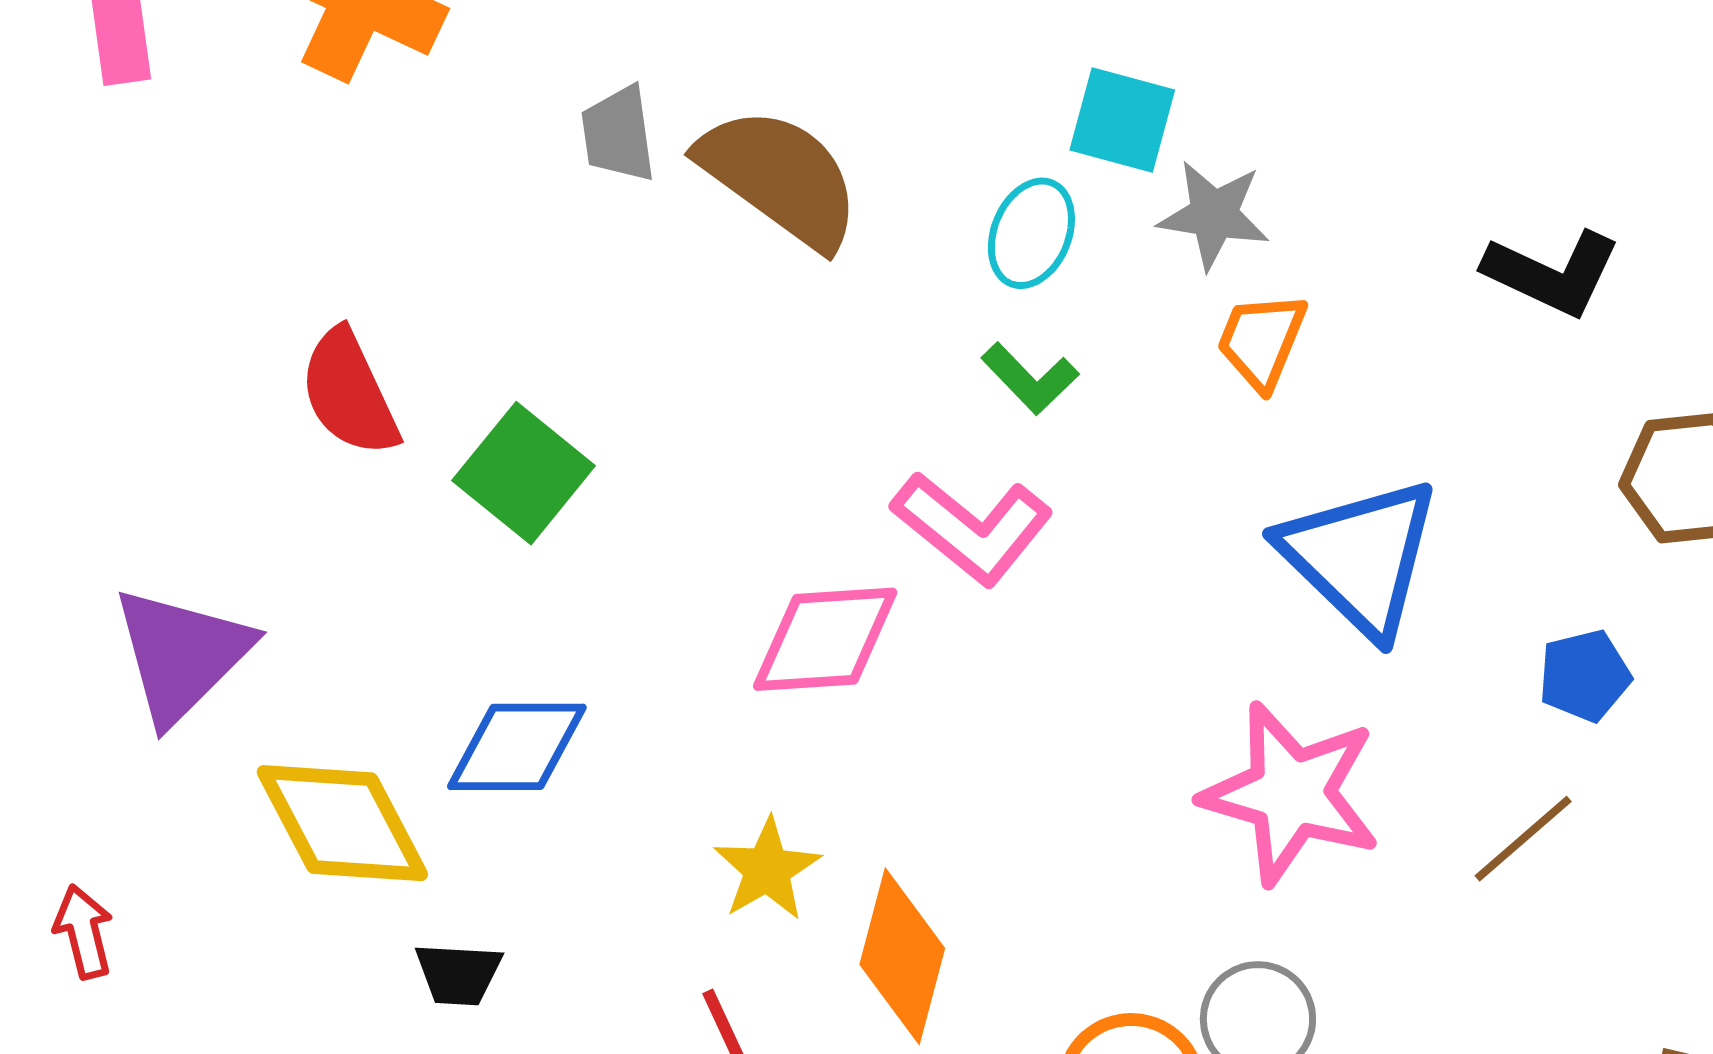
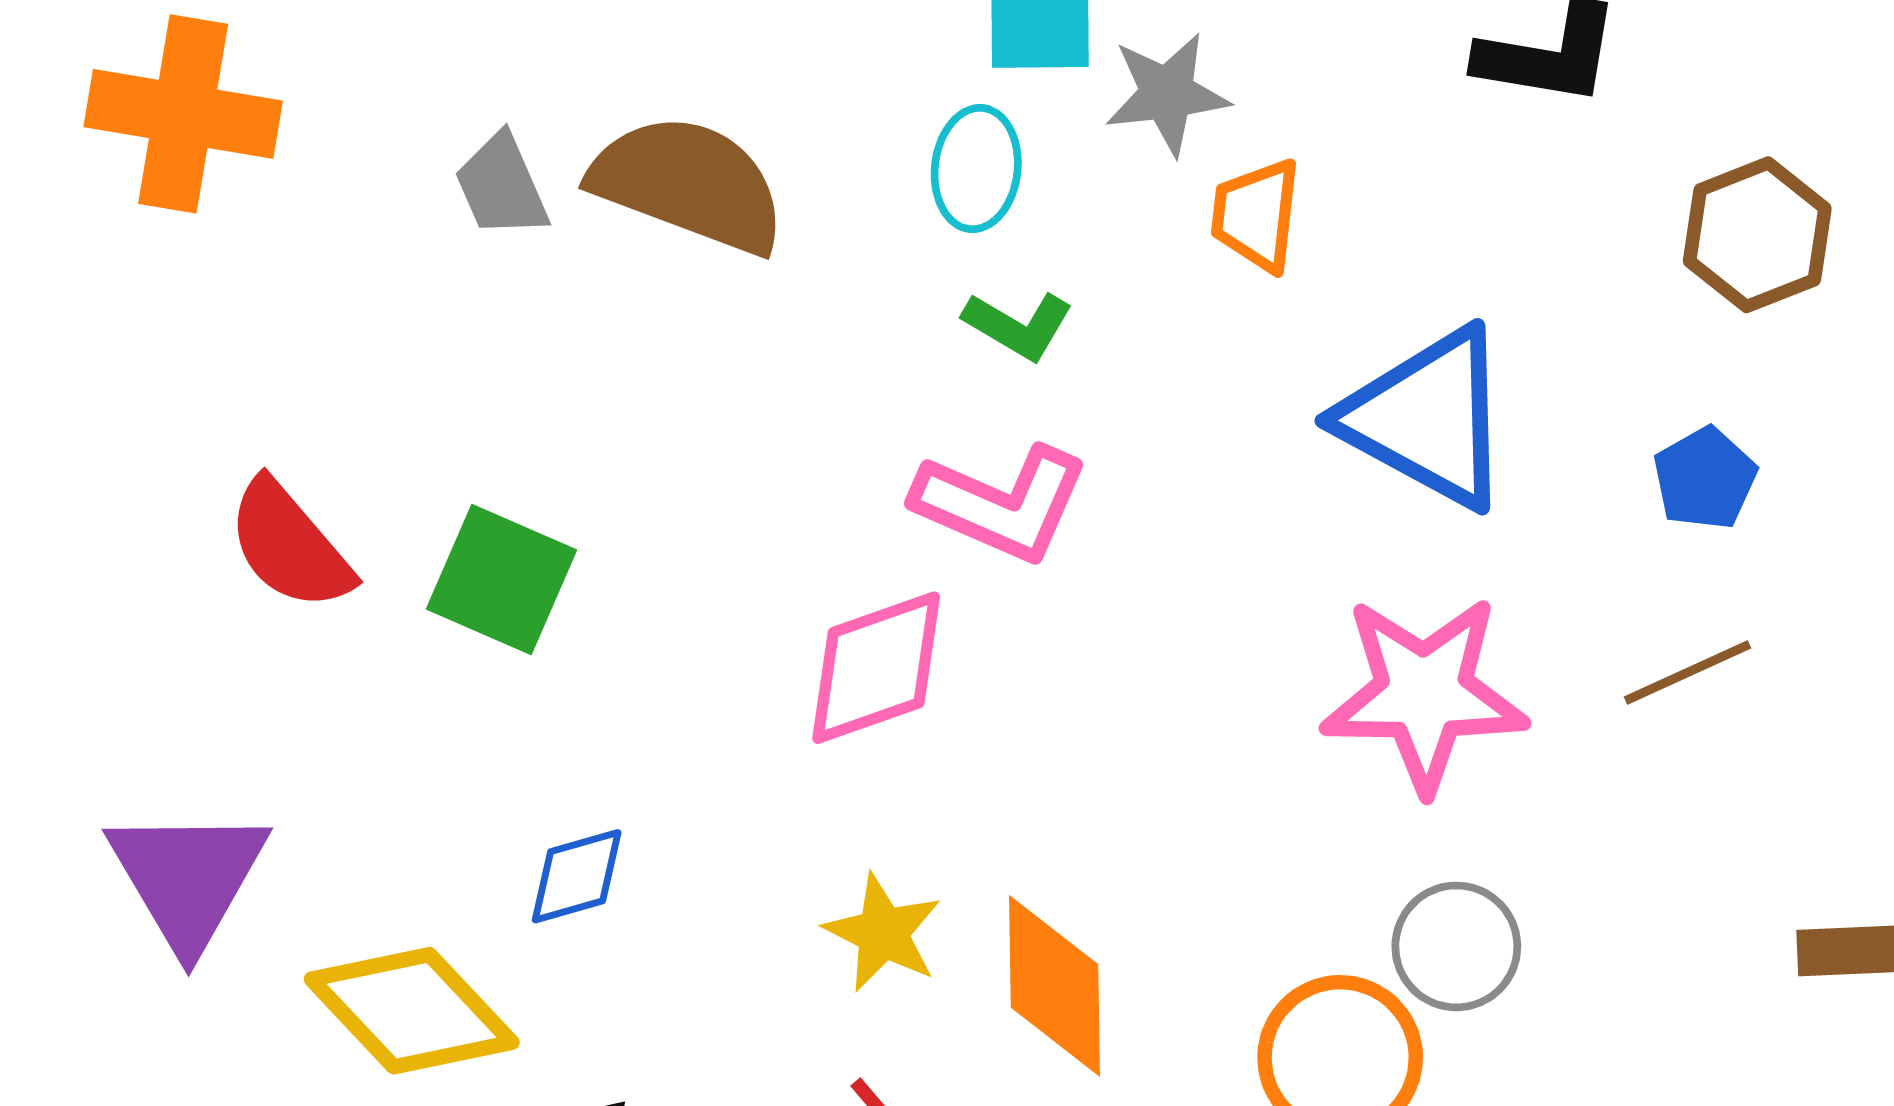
blue diamond: (517, 747) -> (577, 876), size x0.7
brown line: (1523, 839) -> (1687, 672), turned 32

